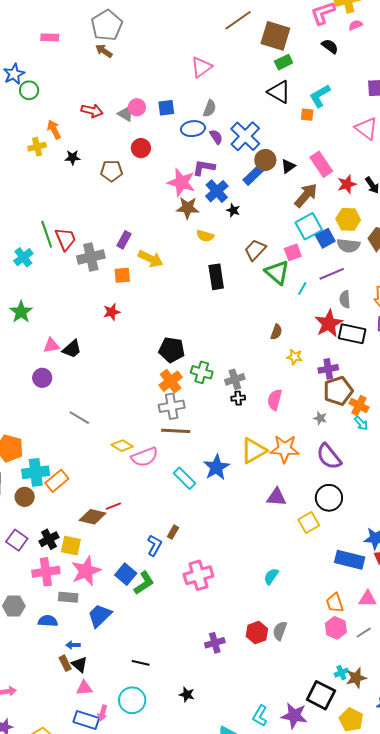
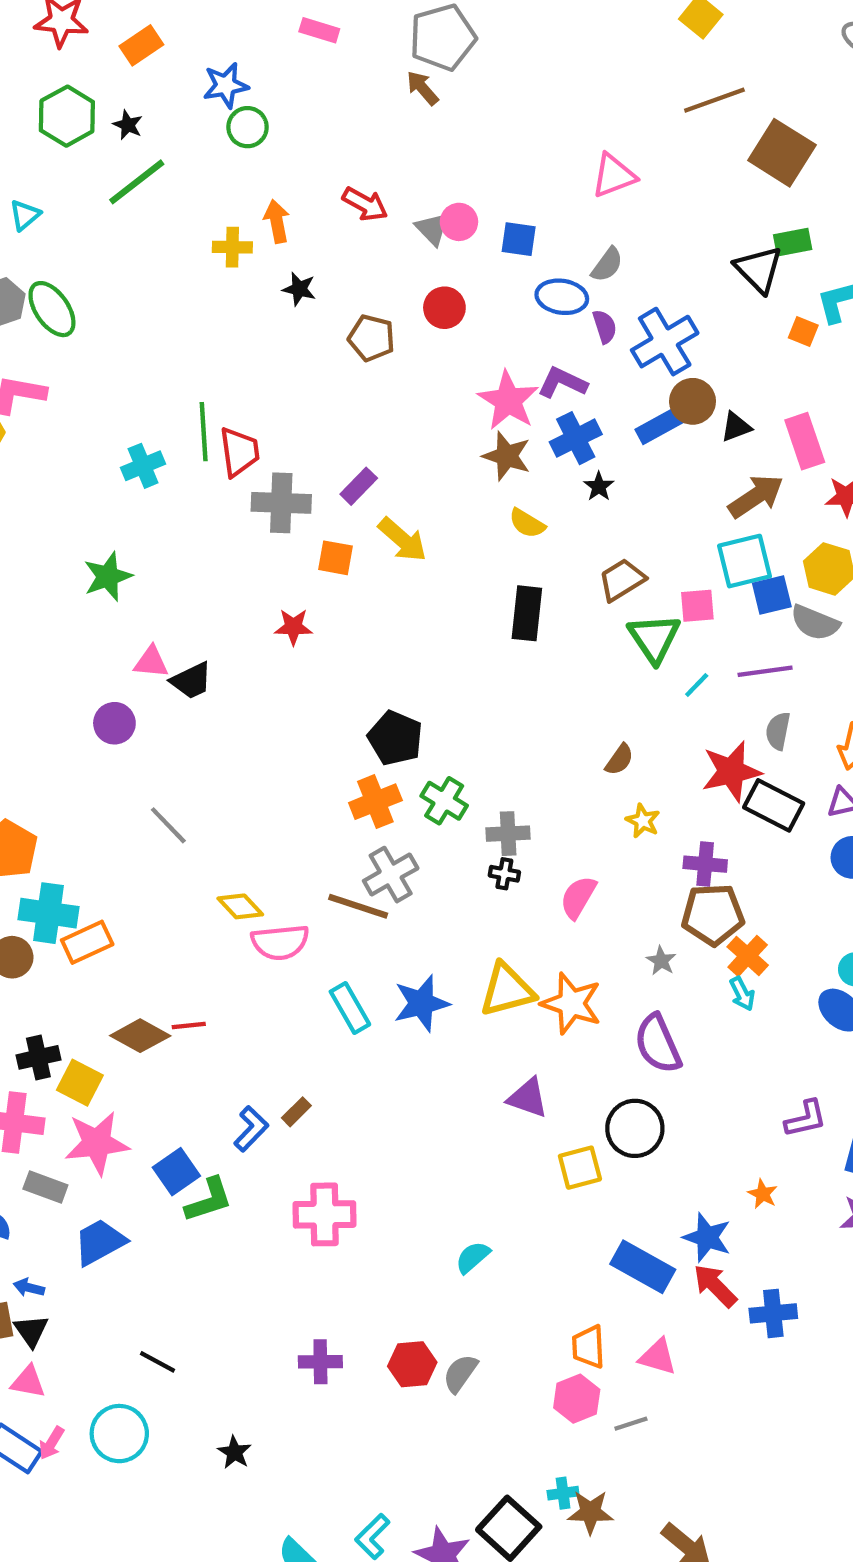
green rectangle: (284, 62) -> (793, 242), moved
gray cross: (172, 406) -> (391, 875), moved, turned -35

